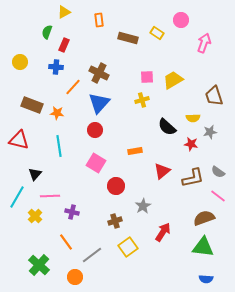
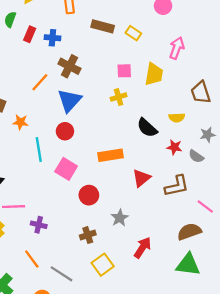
yellow rectangle: (157, 33) -> (133, 33), moved
pink arrow: (204, 43) -> (177, 48), moved
blue cross: (56, 67) -> (52, 38), moved
yellow trapezoid: (173, 80) -> (154, 74), turned 130
orange star: (57, 113) -> (20, 122), moved
gray star: (210, 132) -> (208, 135), moved
cyan line: (59, 146) -> (39, 149), moved
orange rectangle: (135, 151) -> (111, 155), size x1.5
gray semicircle: (218, 172) -> (196, 156), moved
gray line: (92, 255) -> (62, 274), turned 70

